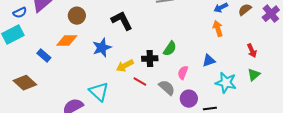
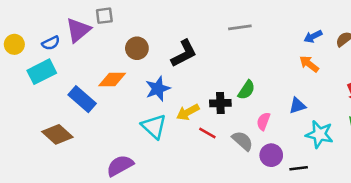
brown circle: (77, 16) -> (137, 48), moved
black L-shape: (122, 21) -> (184, 53), turned 90
orange arrow: (218, 29) -> (309, 64), turned -35
blue rectangle: (44, 56) -> (82, 99), size x1.5
cyan triangle: (99, 92) -> (154, 126), moved

